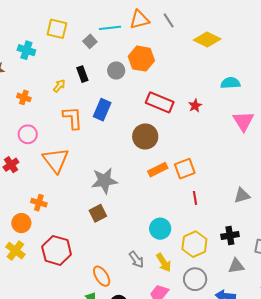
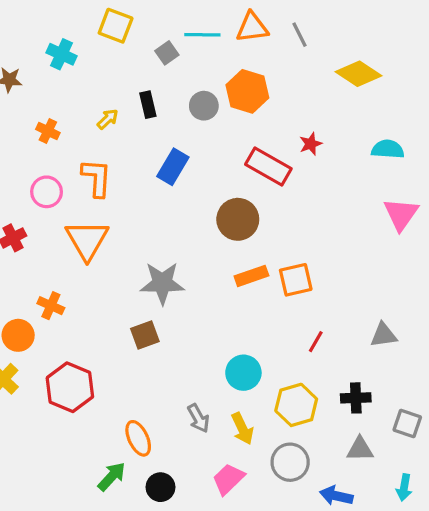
red star: (195, 106) -> (311, 144), moved
orange L-shape: (73, 118) -> (97, 178), moved
red line: (195, 198) -> (316, 342), moved, turned 32

